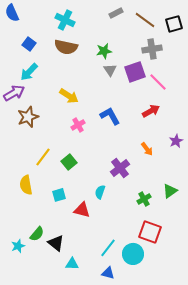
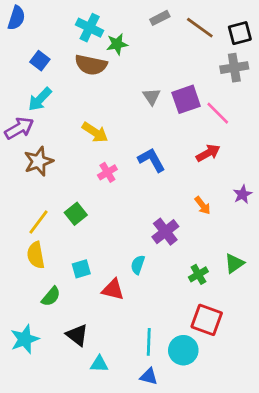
blue semicircle: (12, 13) -> (16, 18), turned -138
gray cross: (152, 49) -> (234, 68), moved
green star: (104, 51) -> (117, 44), moved
yellow line: (43, 157) -> (38, 222), moved
green square: (69, 162) -> (76, 214), moved
green semicircle: (37, 234) -> (51, 296), moved
cyan star: (18, 246) -> (25, 339), size x1.5
cyan line: (108, 248) -> (149, 342), turned -36

